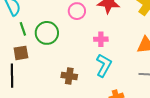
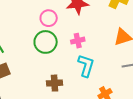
green circle: (47, 33) -> (46, 42), moved

